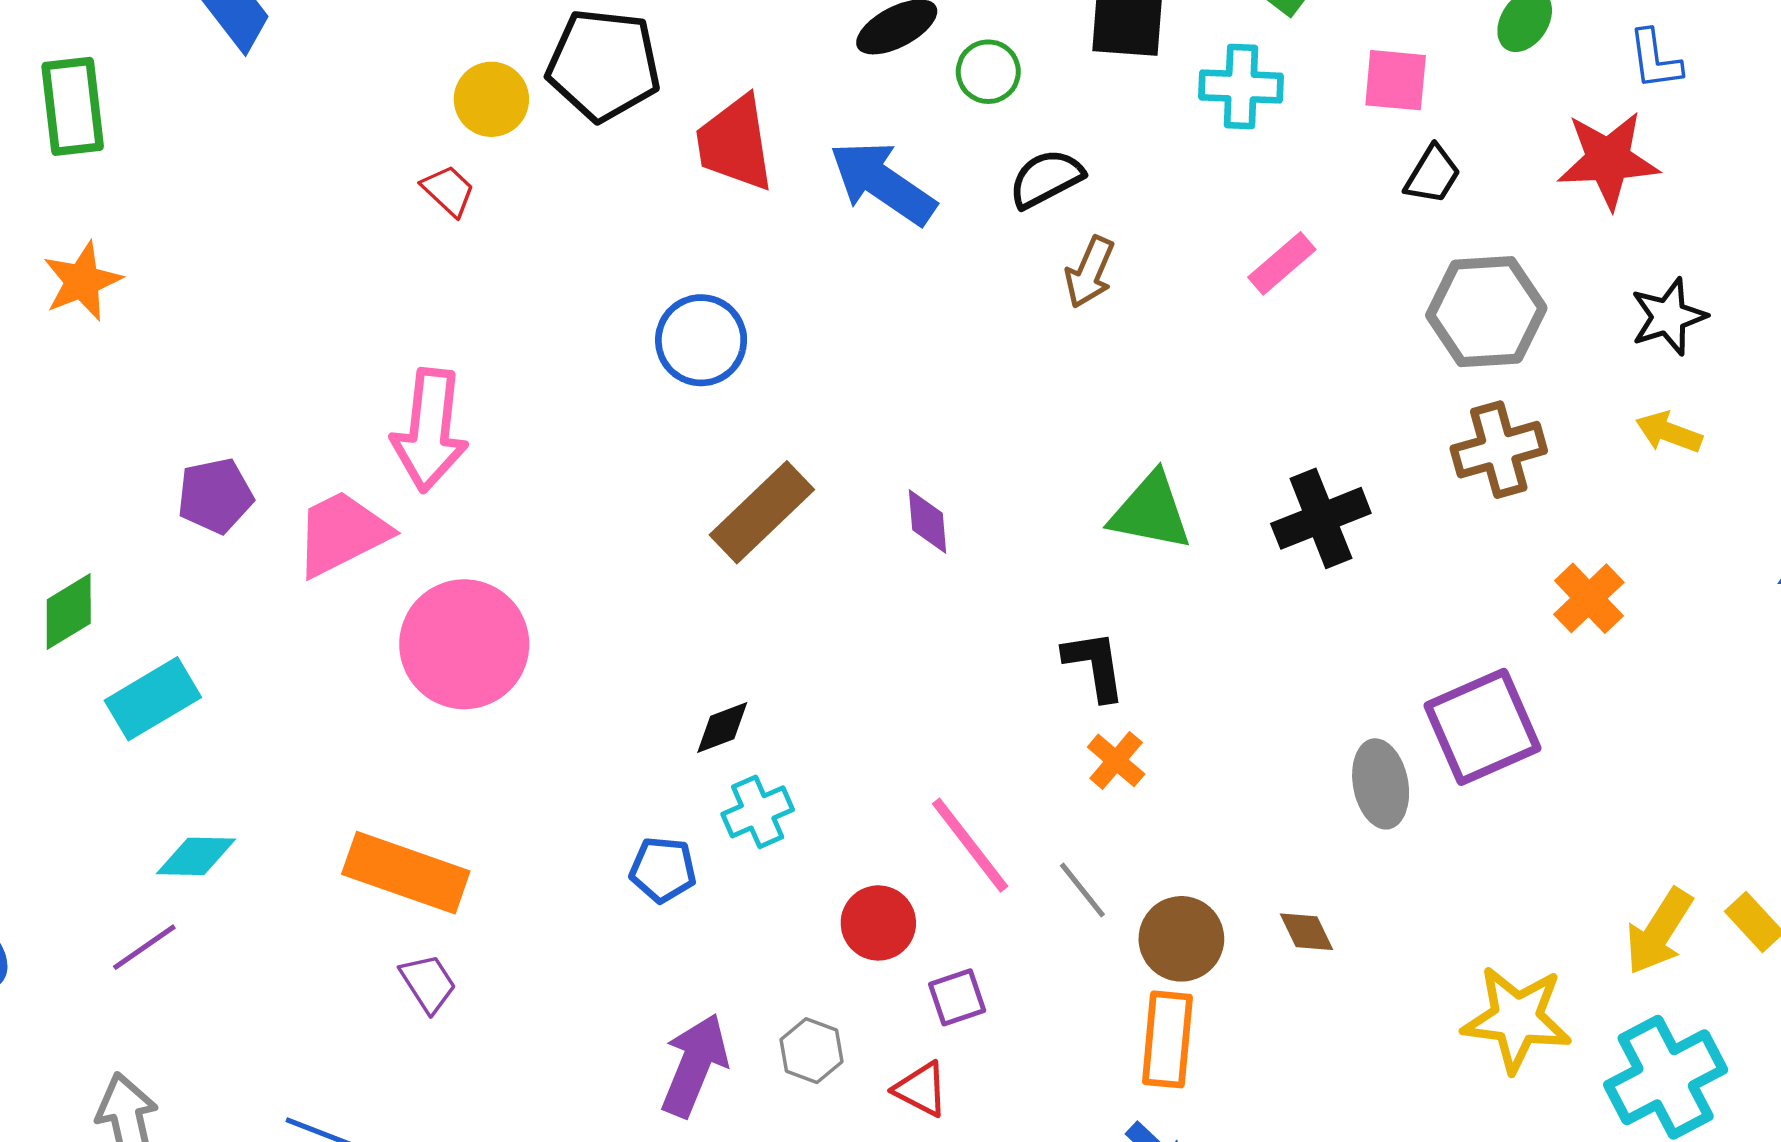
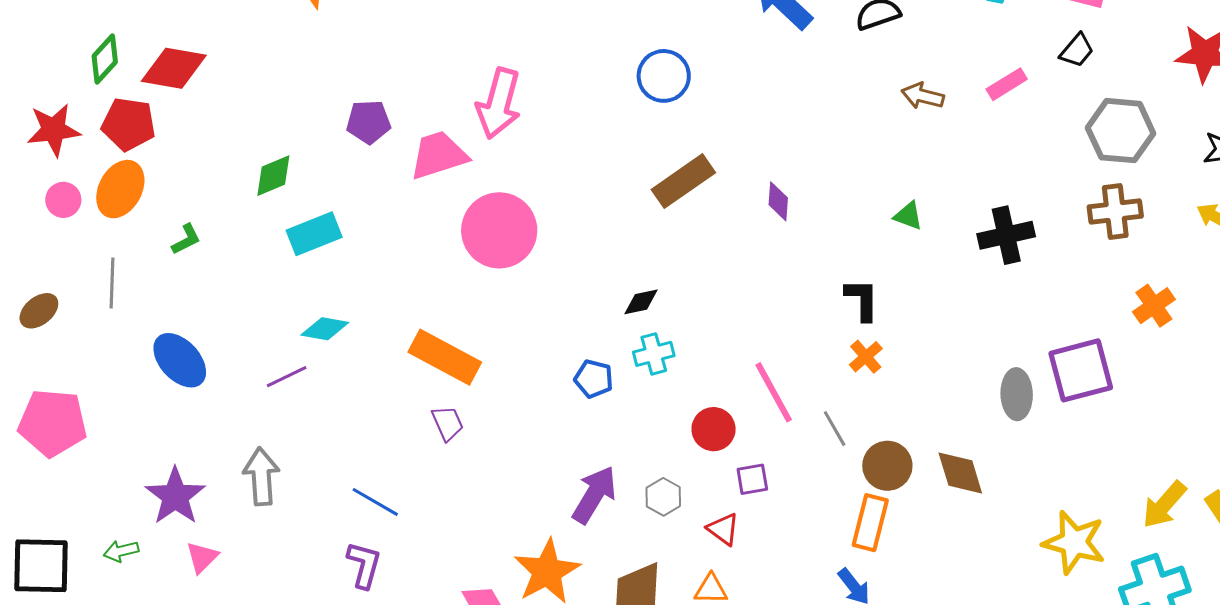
black trapezoid: (1432, 175) -> (1077, 50), moved
brown arrow: (1090, 272) -> (923, 96), moved, turned 72
green triangle: (1151, 512) -> (908, 216), size x0.6
brown diamond: (1306, 932) -> (960, 473), size x1.6

